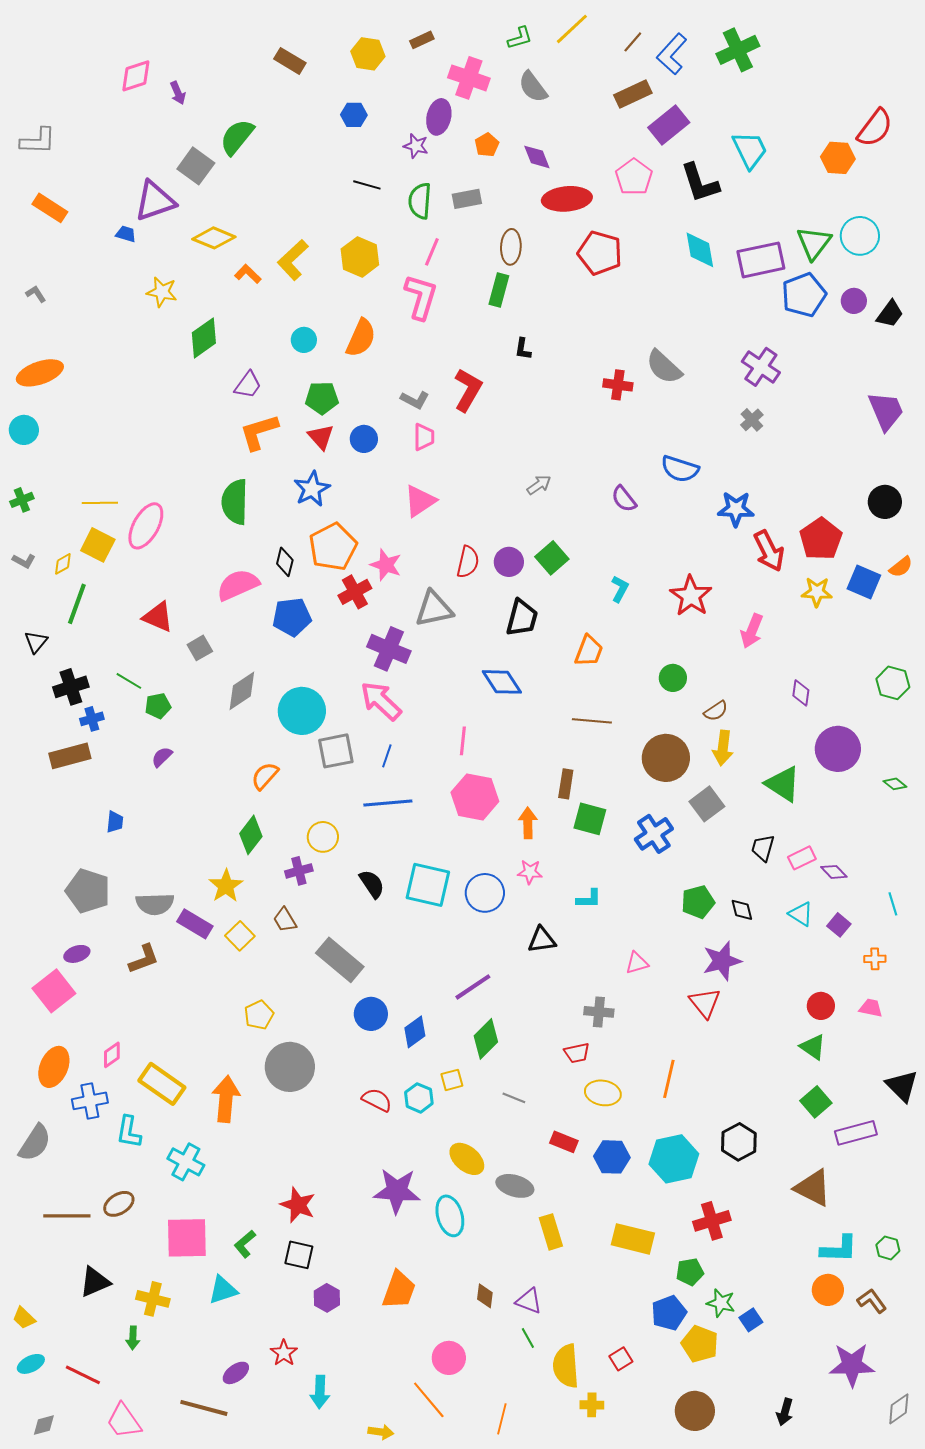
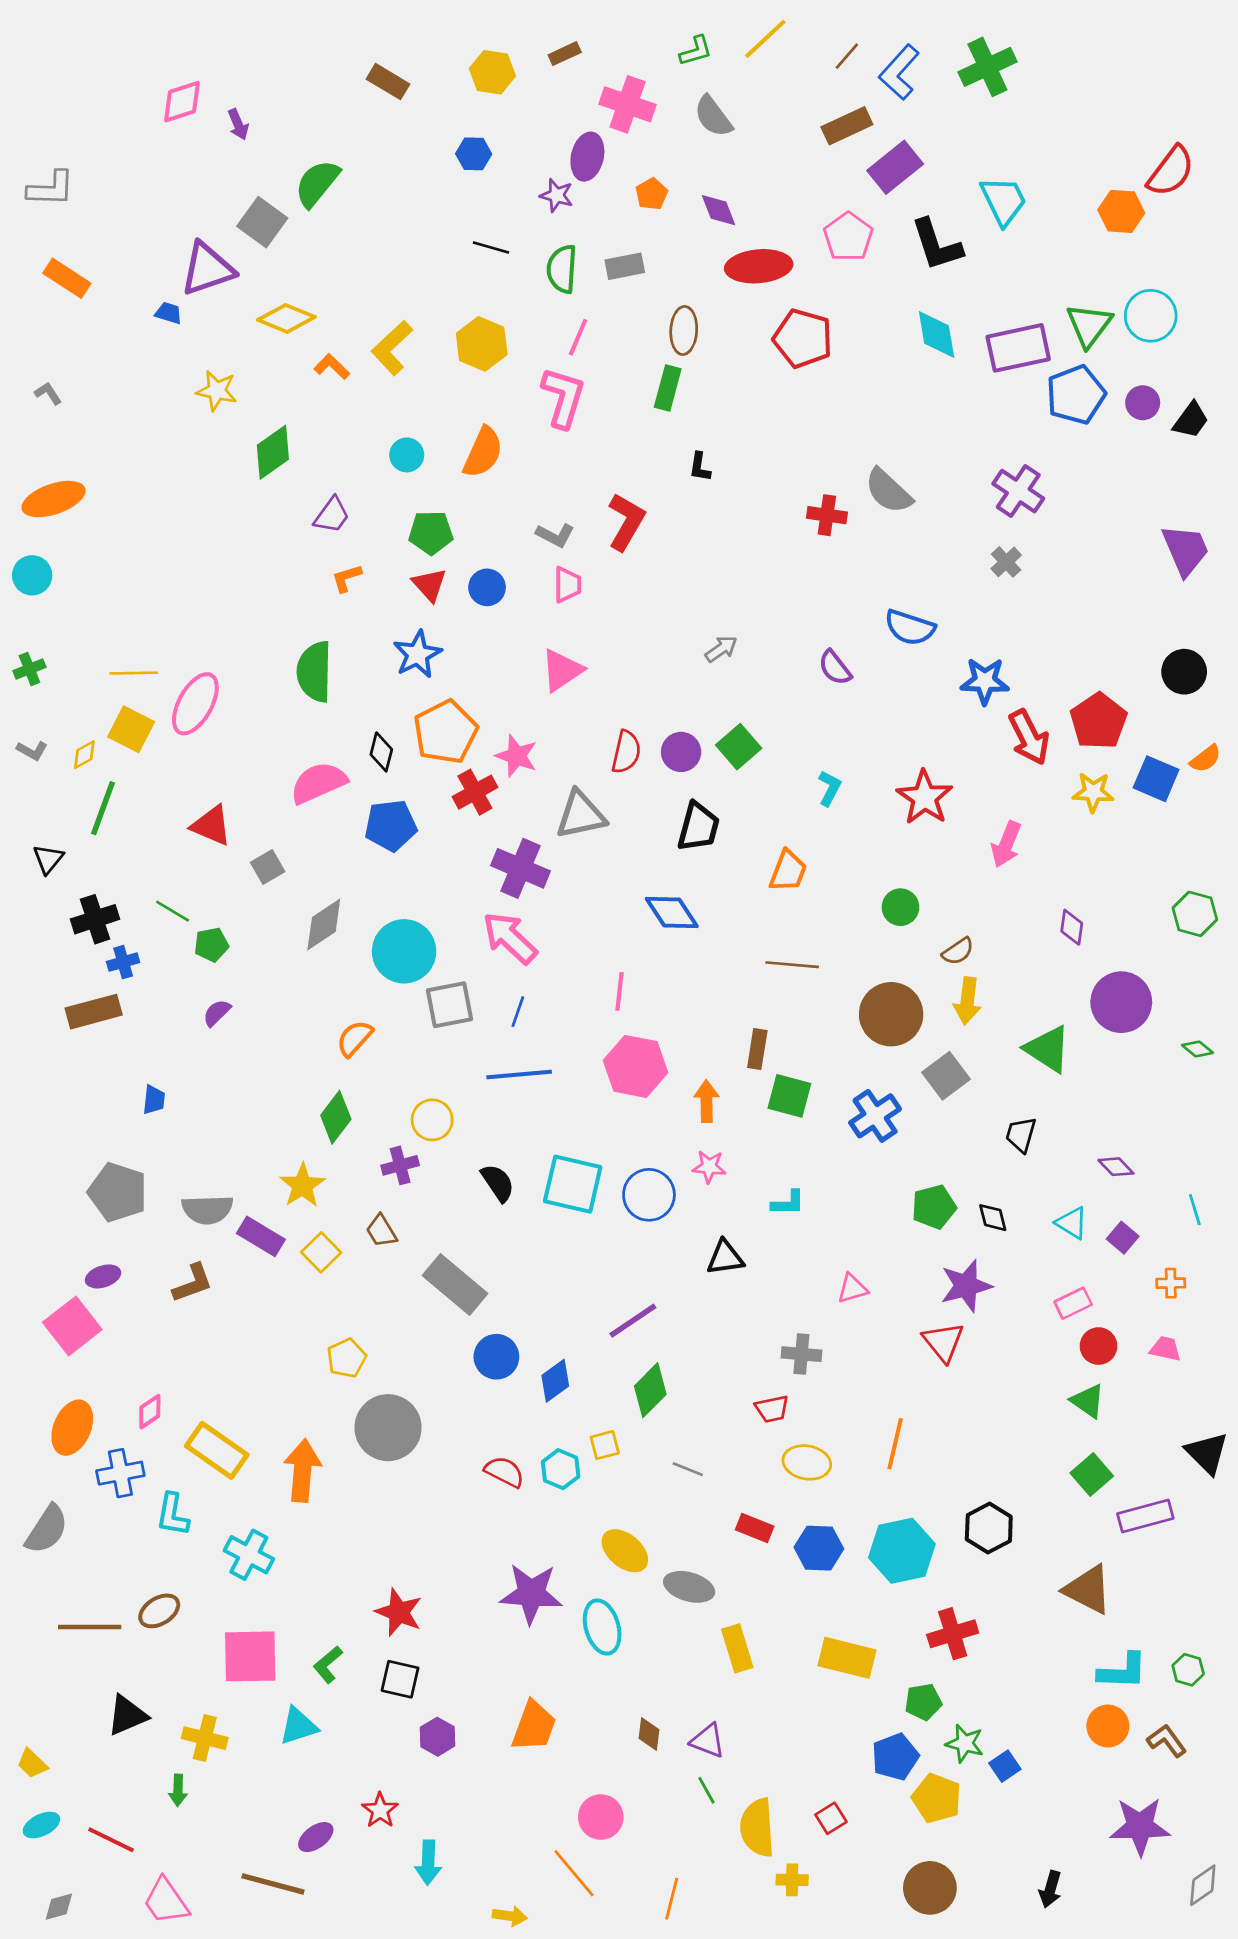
orange L-shape: (259, 432) -> (347, 578), size x0.6
pink rectangle: (802, 858) -> (1073, 1303), moved

